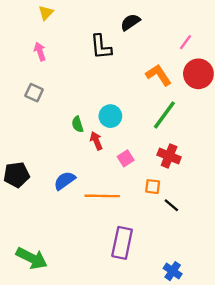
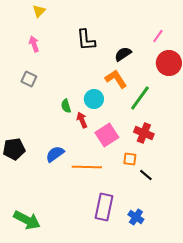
black semicircle: (130, 22) -> (123, 54), moved
orange L-shape: (159, 75) -> (116, 79), moved
pink square: (126, 158) -> (107, 135), size x1.6
blue cross: (173, 271) -> (136, 217), moved

